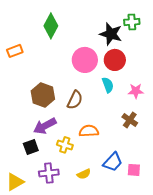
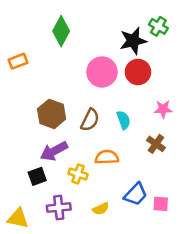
green cross: (132, 22) -> (158, 26), turned 35
black star: (111, 34) -> (133, 41), turned -30
cyan semicircle: (108, 85) -> (124, 120), moved
yellow triangle: (15, 182) -> (18, 218), turned 42

